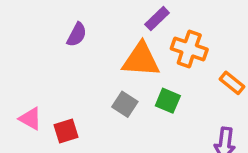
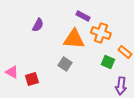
purple rectangle: (157, 19) -> (83, 16), turned 72
green square: (168, 101) -> (108, 62), moved

